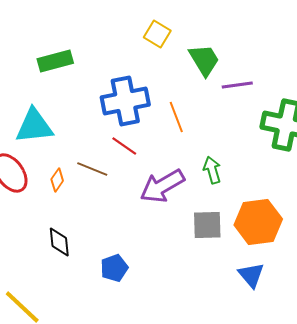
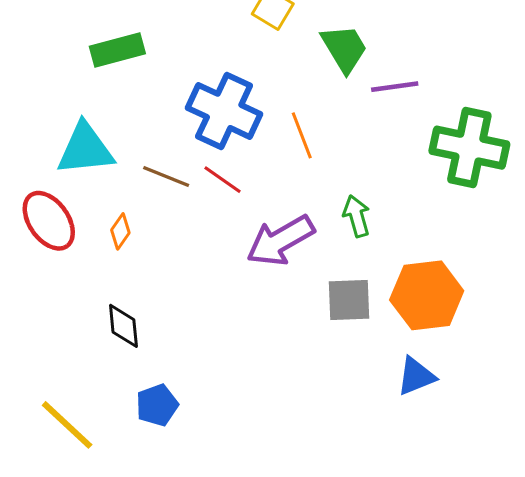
blue cross: (125, 101) -> (224, 111), turned 36
brown line: (92, 169) -> (166, 177), moved
blue pentagon: (114, 268) -> (157, 405), moved
blue triangle: (251, 275) -> (416, 376), turned 48

